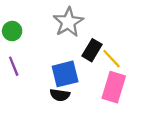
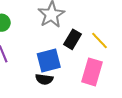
yellow line: (112, 59) -> (99, 40), moved

